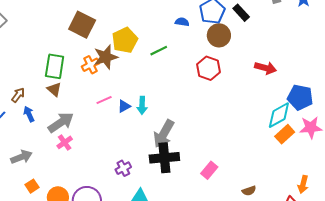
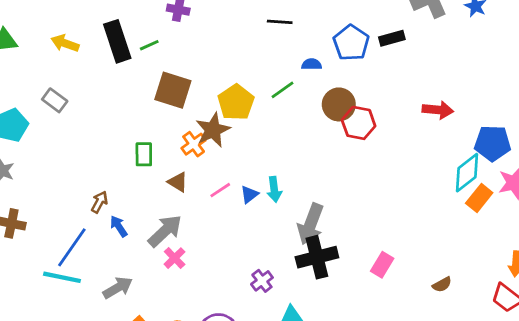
black rectangle: (241, 13) -> (392, 38), turned -54
brown circle: (219, 35) -> (339, 104), moved
green line: (159, 51) -> (283, 90), moved
green rectangle: (55, 66) -> (144, 154), size x0.7
brown triangle: (54, 89) -> (178, 182), moved

